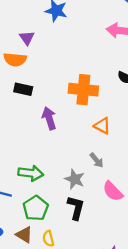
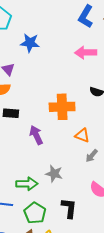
gray arrow: (97, 160) -> (92, 156), moved, turned 88
gray star: (75, 179) -> (54, 174), moved

